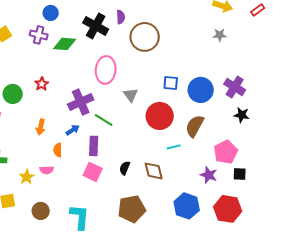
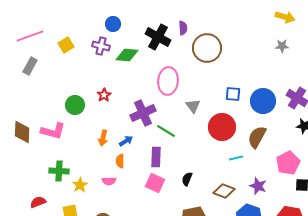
blue arrow: (73, 130) -> (126, 141), moved
brown diamond: (154, 171) -> (224, 191), moved, turned -55
purple star: (209, 175) -> (258, 186), moved
yellow star: (27, 177) -> (80, 185), moved

